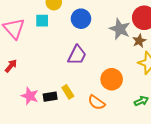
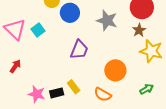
blue circle: (81, 19) -> (70, 13), moved
cyan square: (42, 21) -> (38, 30), moved, turned -32
gray star: (120, 29) -> (107, 20), moved

